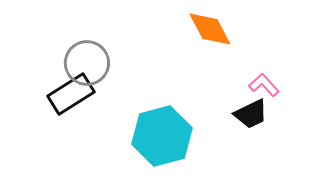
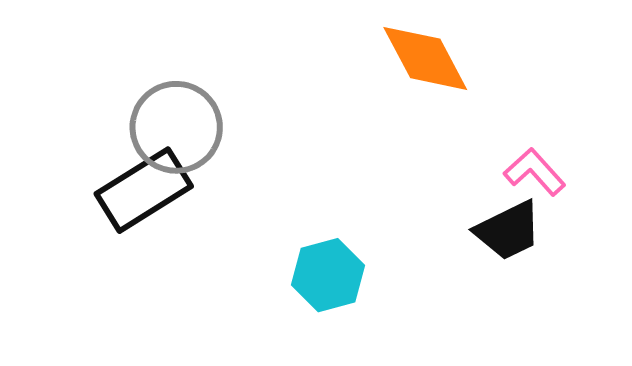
cyan hexagon: (162, 136) -> (328, 275), size x0.6

